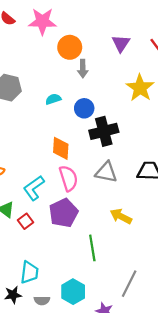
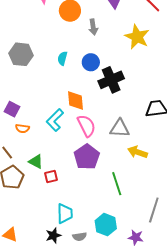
gray arrow: (83, 69) -> (93, 27), moved
cyan semicircle: (53, 99) -> (62, 58), turned -48
gray triangle: (106, 172) -> (120, 128), moved
cyan L-shape: (34, 188) -> (55, 120), moved
red square: (26, 221) -> (51, 176), moved, turned 32

